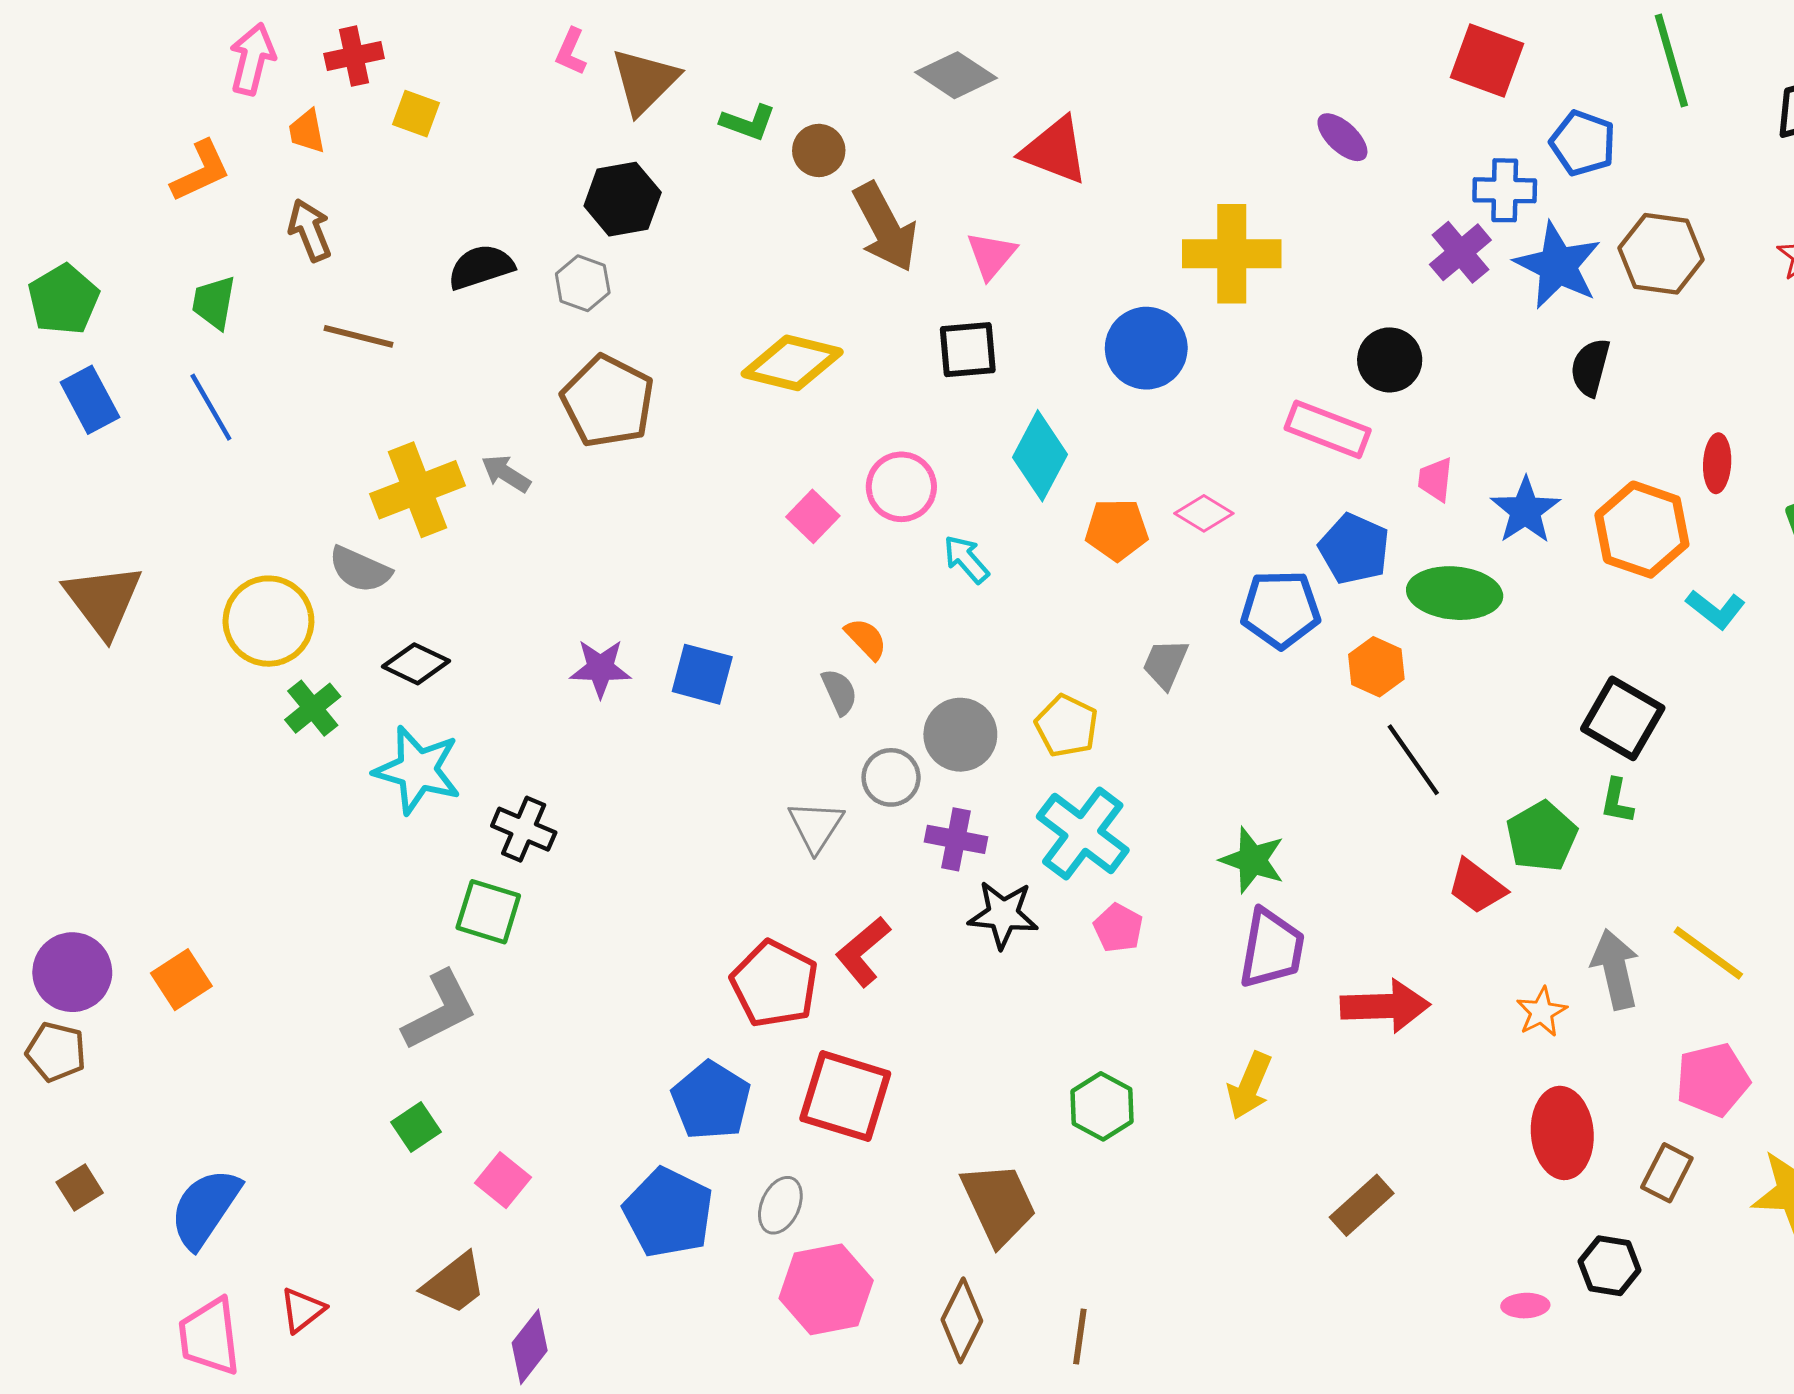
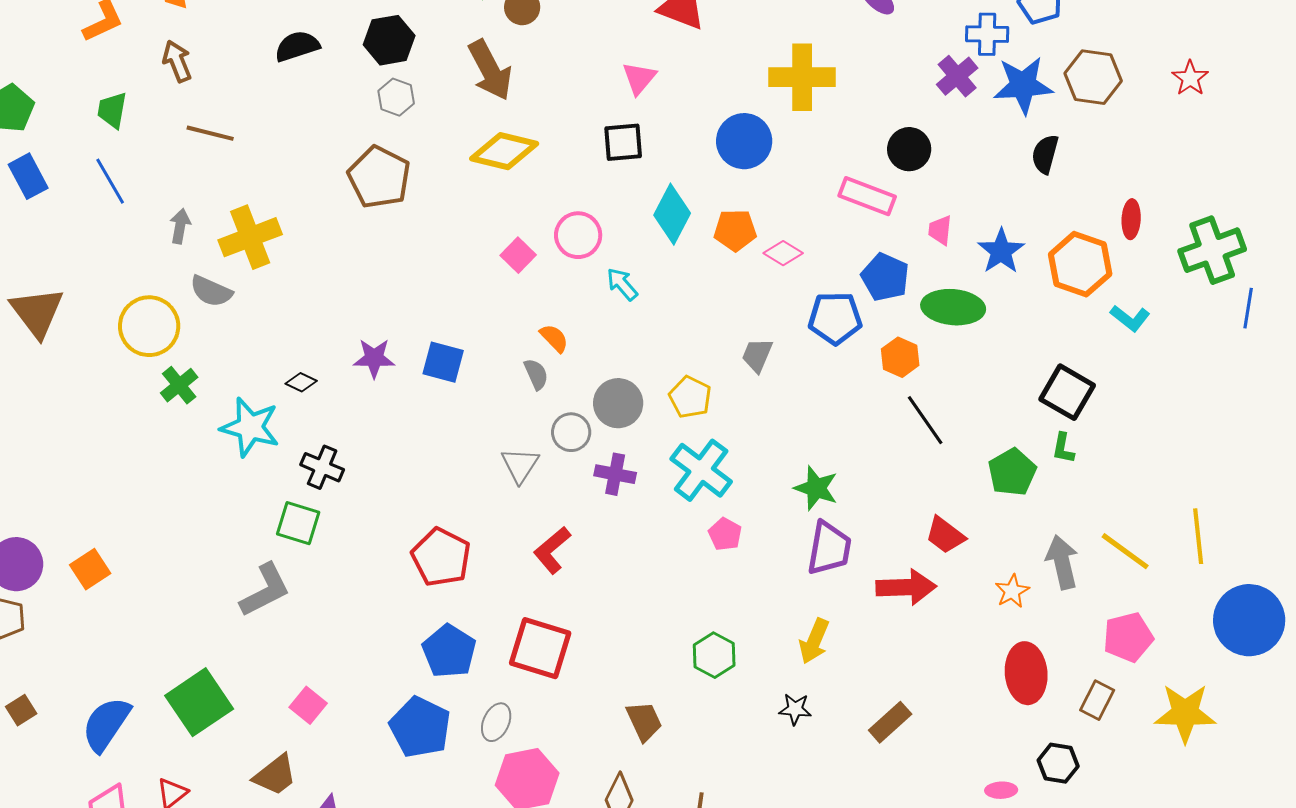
brown arrow: (885, 227) -> (490, 70), moved
blue star: (1558, 266) -> (1023, 85), turned -30
black semicircle: (481, 267) -> (297, 46), moved
gray hexagon: (583, 283) -> (396, 97), moved
gray arrow: (506, 474) -> (180, 226), moved, turned 68
orange pentagon: (1117, 530) -> (735, 230), moved
black diamond: (416, 664) -> (301, 382), moved, size x0.7
red trapezoid: (1477, 887) -> (945, 535), moved
black star: (1003, 915) -> (795, 709), moved, size x0.7
red pentagon: (774, 984) -> (441, 557), moved
green square: (416, 1127) -> (199, 702), moved, size x2.0
brown trapezoid: (999, 1204) -> (644, 721), size x0.7

